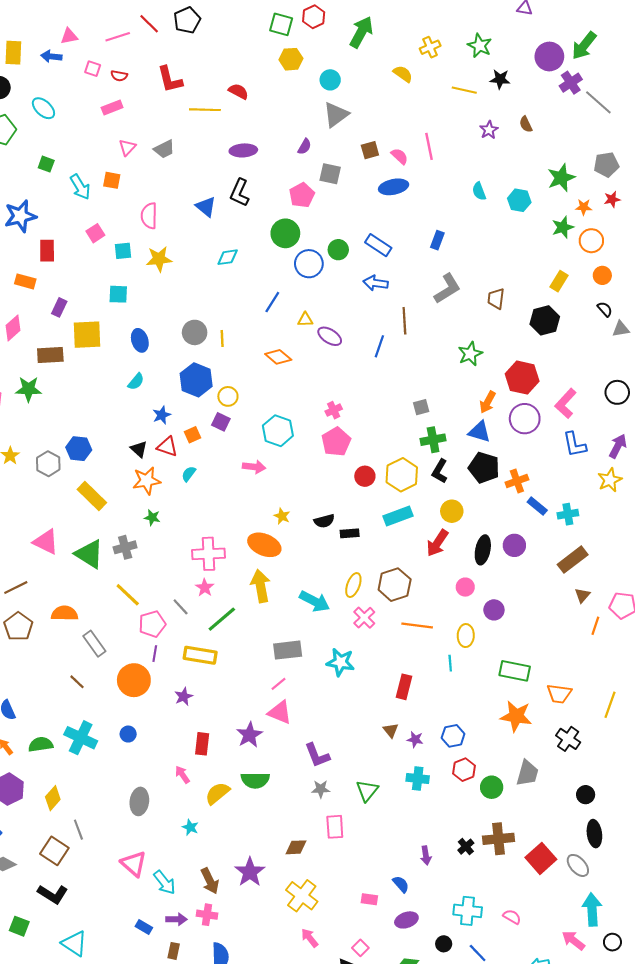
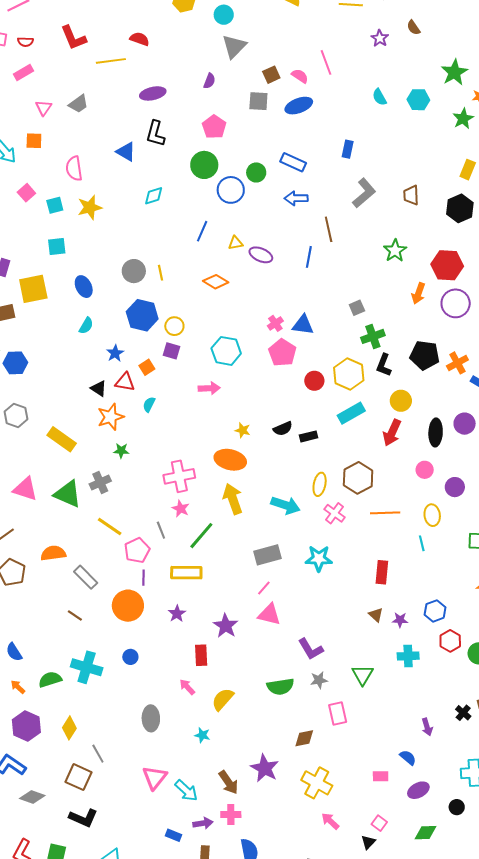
gray square: (330, 174) -> (258, 101), moved
blue triangle: (479, 432) -> (303, 325), moved
blue hexagon: (79, 449) -> (15, 363), moved
gray line: (181, 607) -> (161, 530), turned 30
purple star: (249, 735) -> (226, 626), moved
green semicircle: (255, 780) -> (280, 687), moved
pink triangle: (134, 864) -> (155, 778), turned 36

